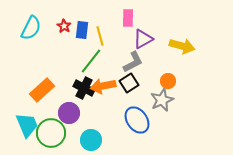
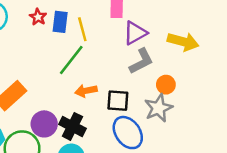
gray L-shape: (133, 62) -> (141, 61), moved
black square: (129, 83) -> (118, 101), moved, turned 36
orange arrow: (103, 86) -> (86, 91), size x0.7
black cross: (84, 88) -> (72, 126), moved

